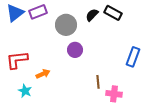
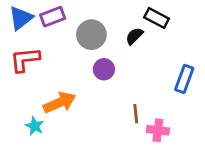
black semicircle: (92, 15) -> (134, 36), moved
red L-shape: (17, 60) -> (25, 60), moved
orange arrow: (43, 74) -> (60, 103), size x1.6

